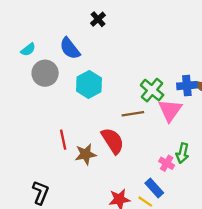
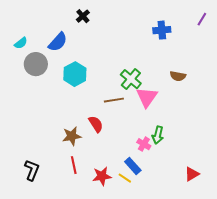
blue semicircle: (70, 48) -> (58, 42), turned -100
blue cross: (187, 86) -> (162, 30), moved
red line: (63, 140) -> (74, 165), moved
red semicircle: (113, 141) -> (96, 124), size x0.7

